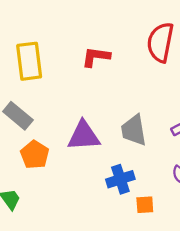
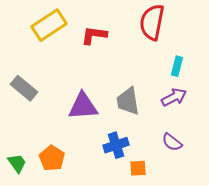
yellow rectangle: (29, 61) -> (49, 25), moved, turned 64
orange pentagon: (35, 155) -> (52, 158), moved

